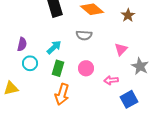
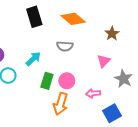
brown star: (128, 15) -> (112, 34), moved
green rectangle: (58, 68) -> (47, 81), moved
orange arrow: (62, 94) -> (61, 104), moved

